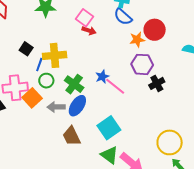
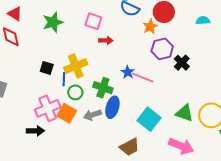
red arrow: (89, 31) -> (106, 40), moved
brown trapezoid: (72, 136) -> (130, 147), moved, turned -75
green triangle: (109, 155) -> (184, 113), moved

